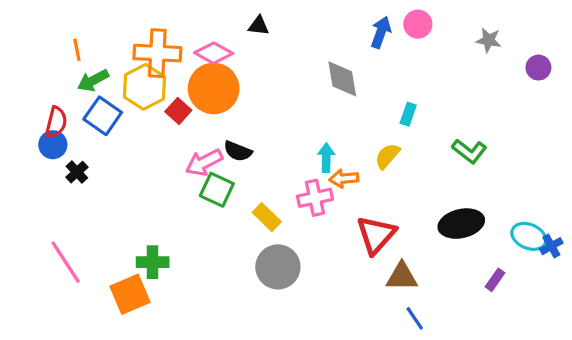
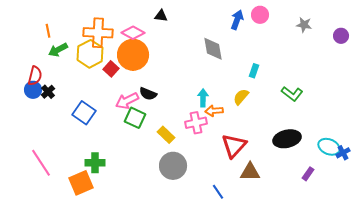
purple circle: (538, 68) -> (341, 36), moved
blue square: (103, 116) -> (84, 113), moved
black cross: (77, 172) -> (48, 92), moved
blue line: (415, 318) -> (218, 192), moved

